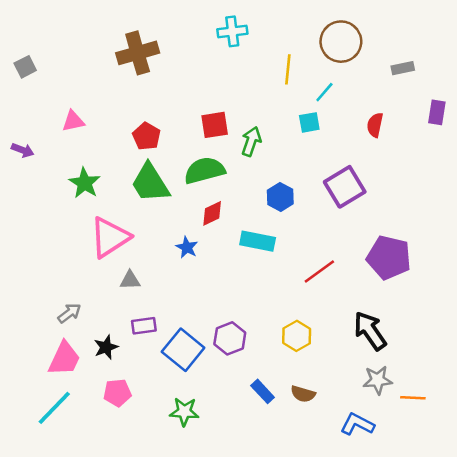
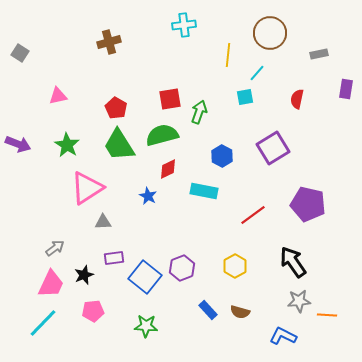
brown cross: (138, 53) -> (109, 42), size x0.7
gray square: (25, 67) -> (20, 53), turned -30
purple arrow: (23, 150) -> (18, 144), moved, size x1.4

